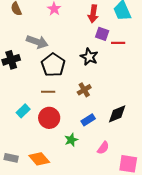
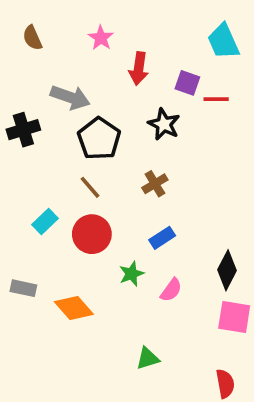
red arrow: (93, 14) -> (139, 68), moved
brown line: (48, 92) -> (90, 187), turned 48
black diamond: (117, 114) -> (227, 270), moved, turned -40
pink semicircle: (103, 148) -> (171, 290), moved
gray rectangle: (11, 158) -> (23, 288), moved

